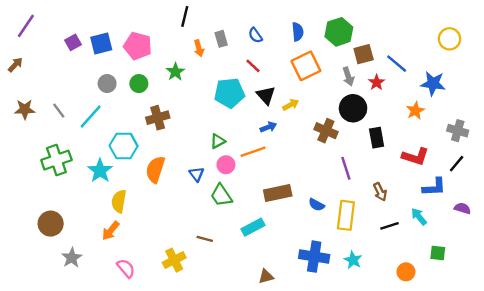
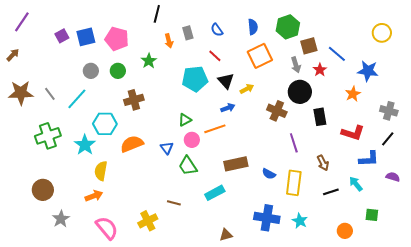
brown star: (25, 109) -> (21, 93), size x1.4
orange semicircle: (155, 169) -> (132, 144), turned 50
orange arrow: (111, 231) -> (94, 196), turned -150
pink semicircle: (126, 268) -> (107, 228), size x1.4

